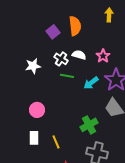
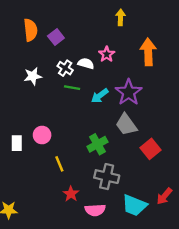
orange semicircle: (75, 26) -> (30, 30), moved
pink star: (103, 56) -> (107, 54), moved
pink circle: (37, 110) -> (42, 135), moved
white rectangle: (34, 138) -> (17, 143), moved

